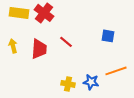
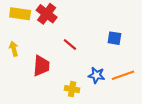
red trapezoid: (39, 49) -> (41, 66), moved
blue star: (91, 82) -> (96, 75), moved

